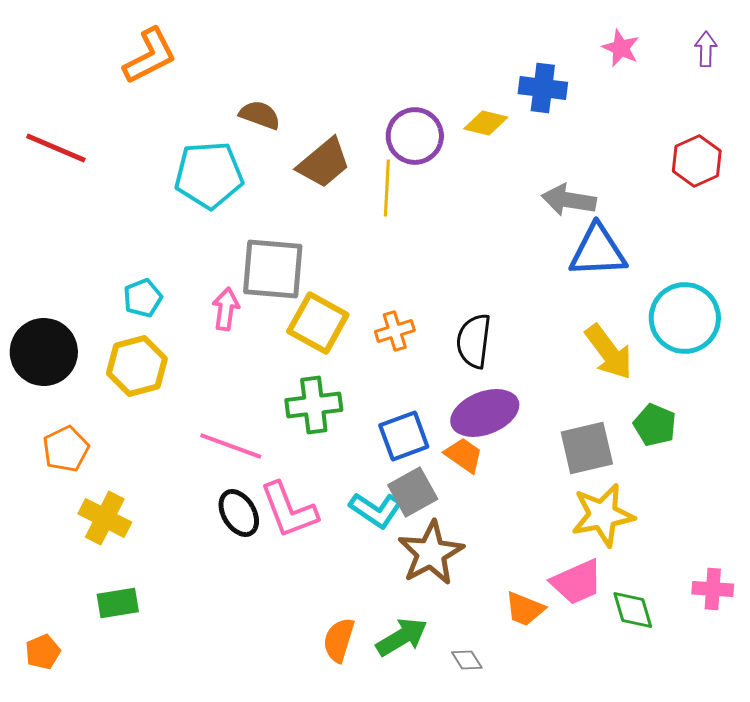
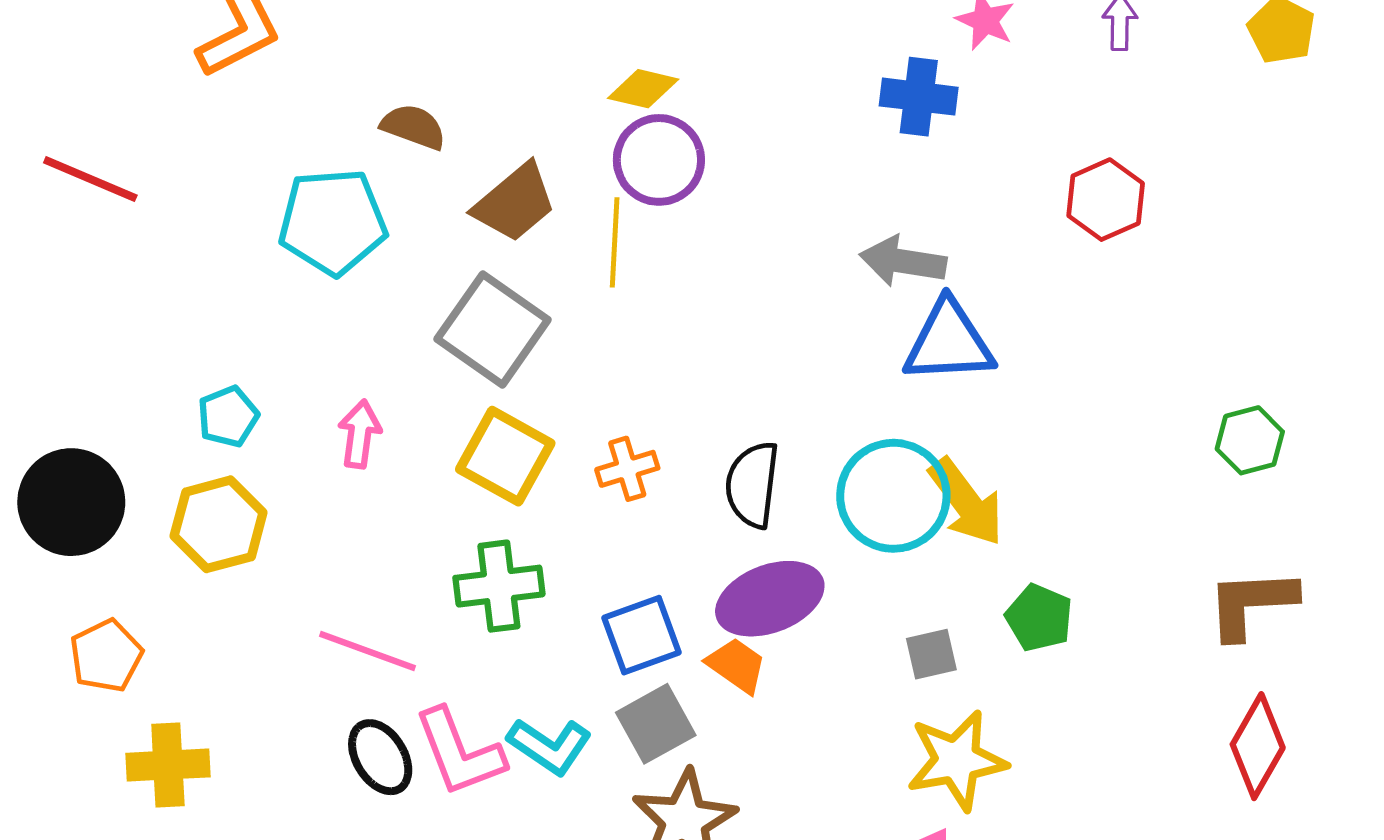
blue cross: (543, 88) -> (919, 97), moved
yellow diamond: (486, 123) -> (643, 89), moved
gray square: (273, 269) -> (493, 329), moved, turned 30
cyan circle: (685, 318) -> (893, 496), moved
gray square: (587, 448) -> (931, 654), size x0.6
cyan L-shape: (376, 510) -> (550, 746), moved
yellow cross: (105, 518) -> (168, 765), turned -30

